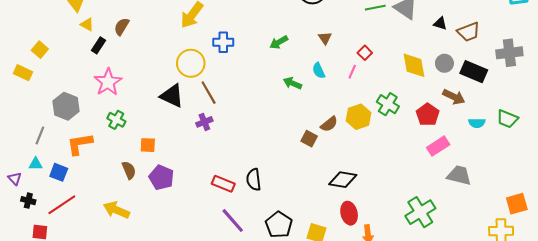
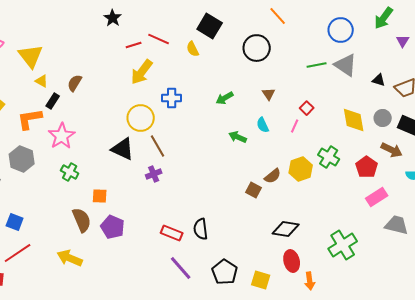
orange L-shape: (80, 144) -> (30, 119), moved
brown semicircle: (129, 170) -> (82, 220), size x1.4
green cross: (420, 212) -> (343, 245), moved

